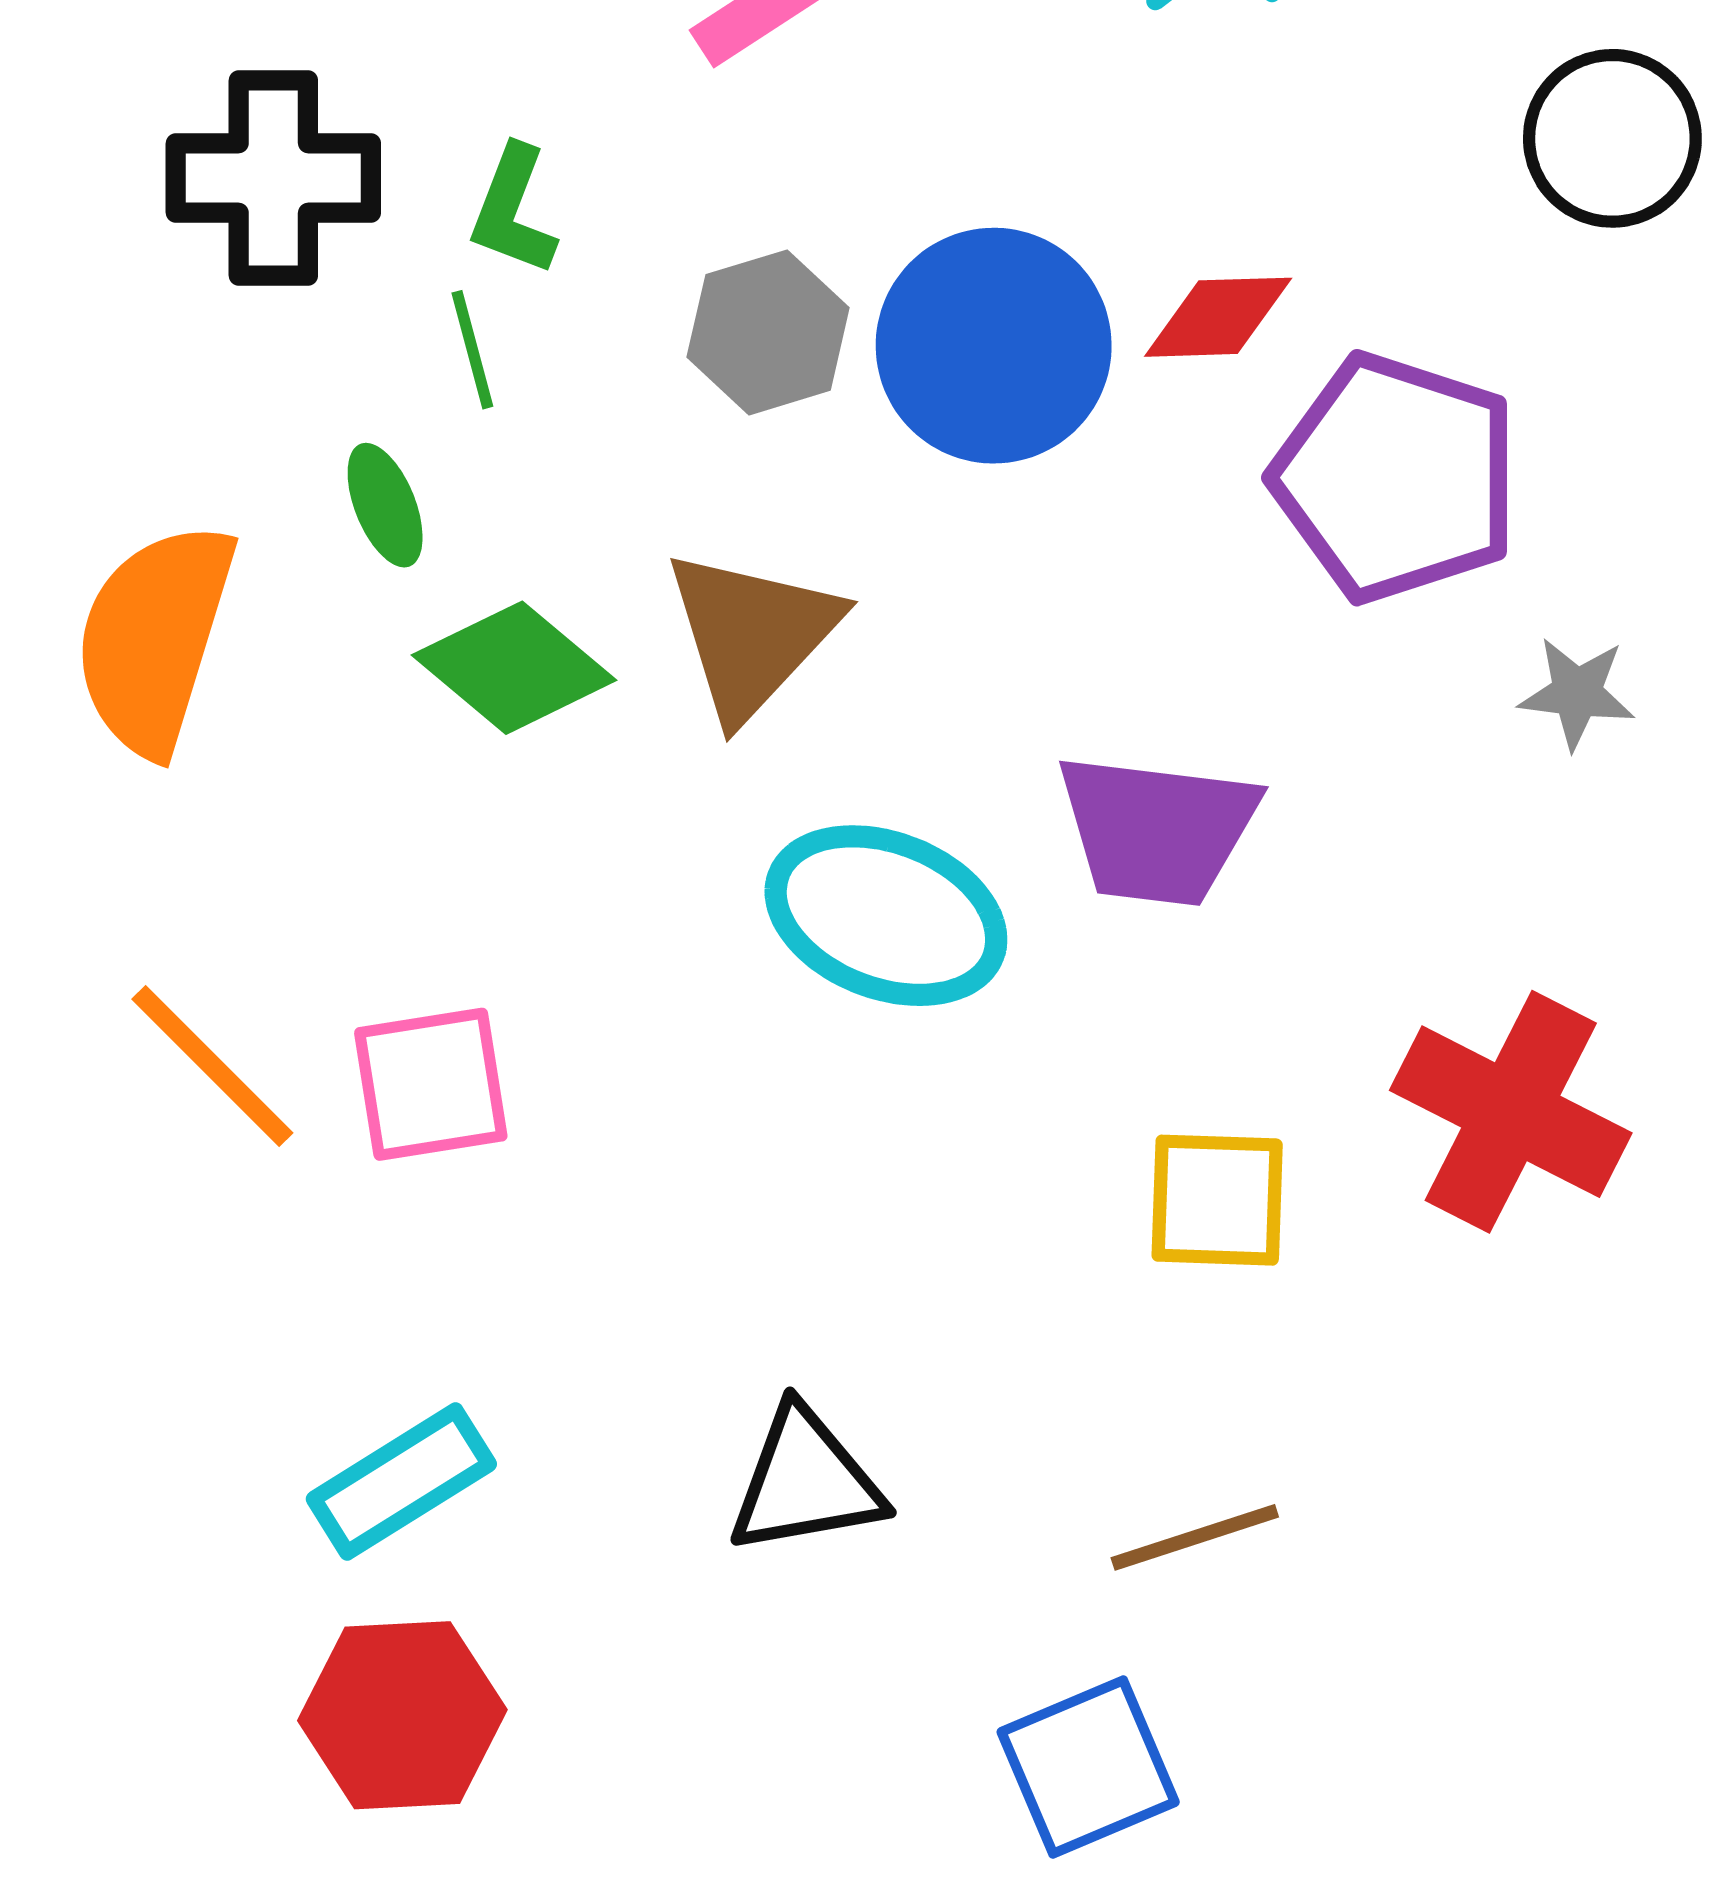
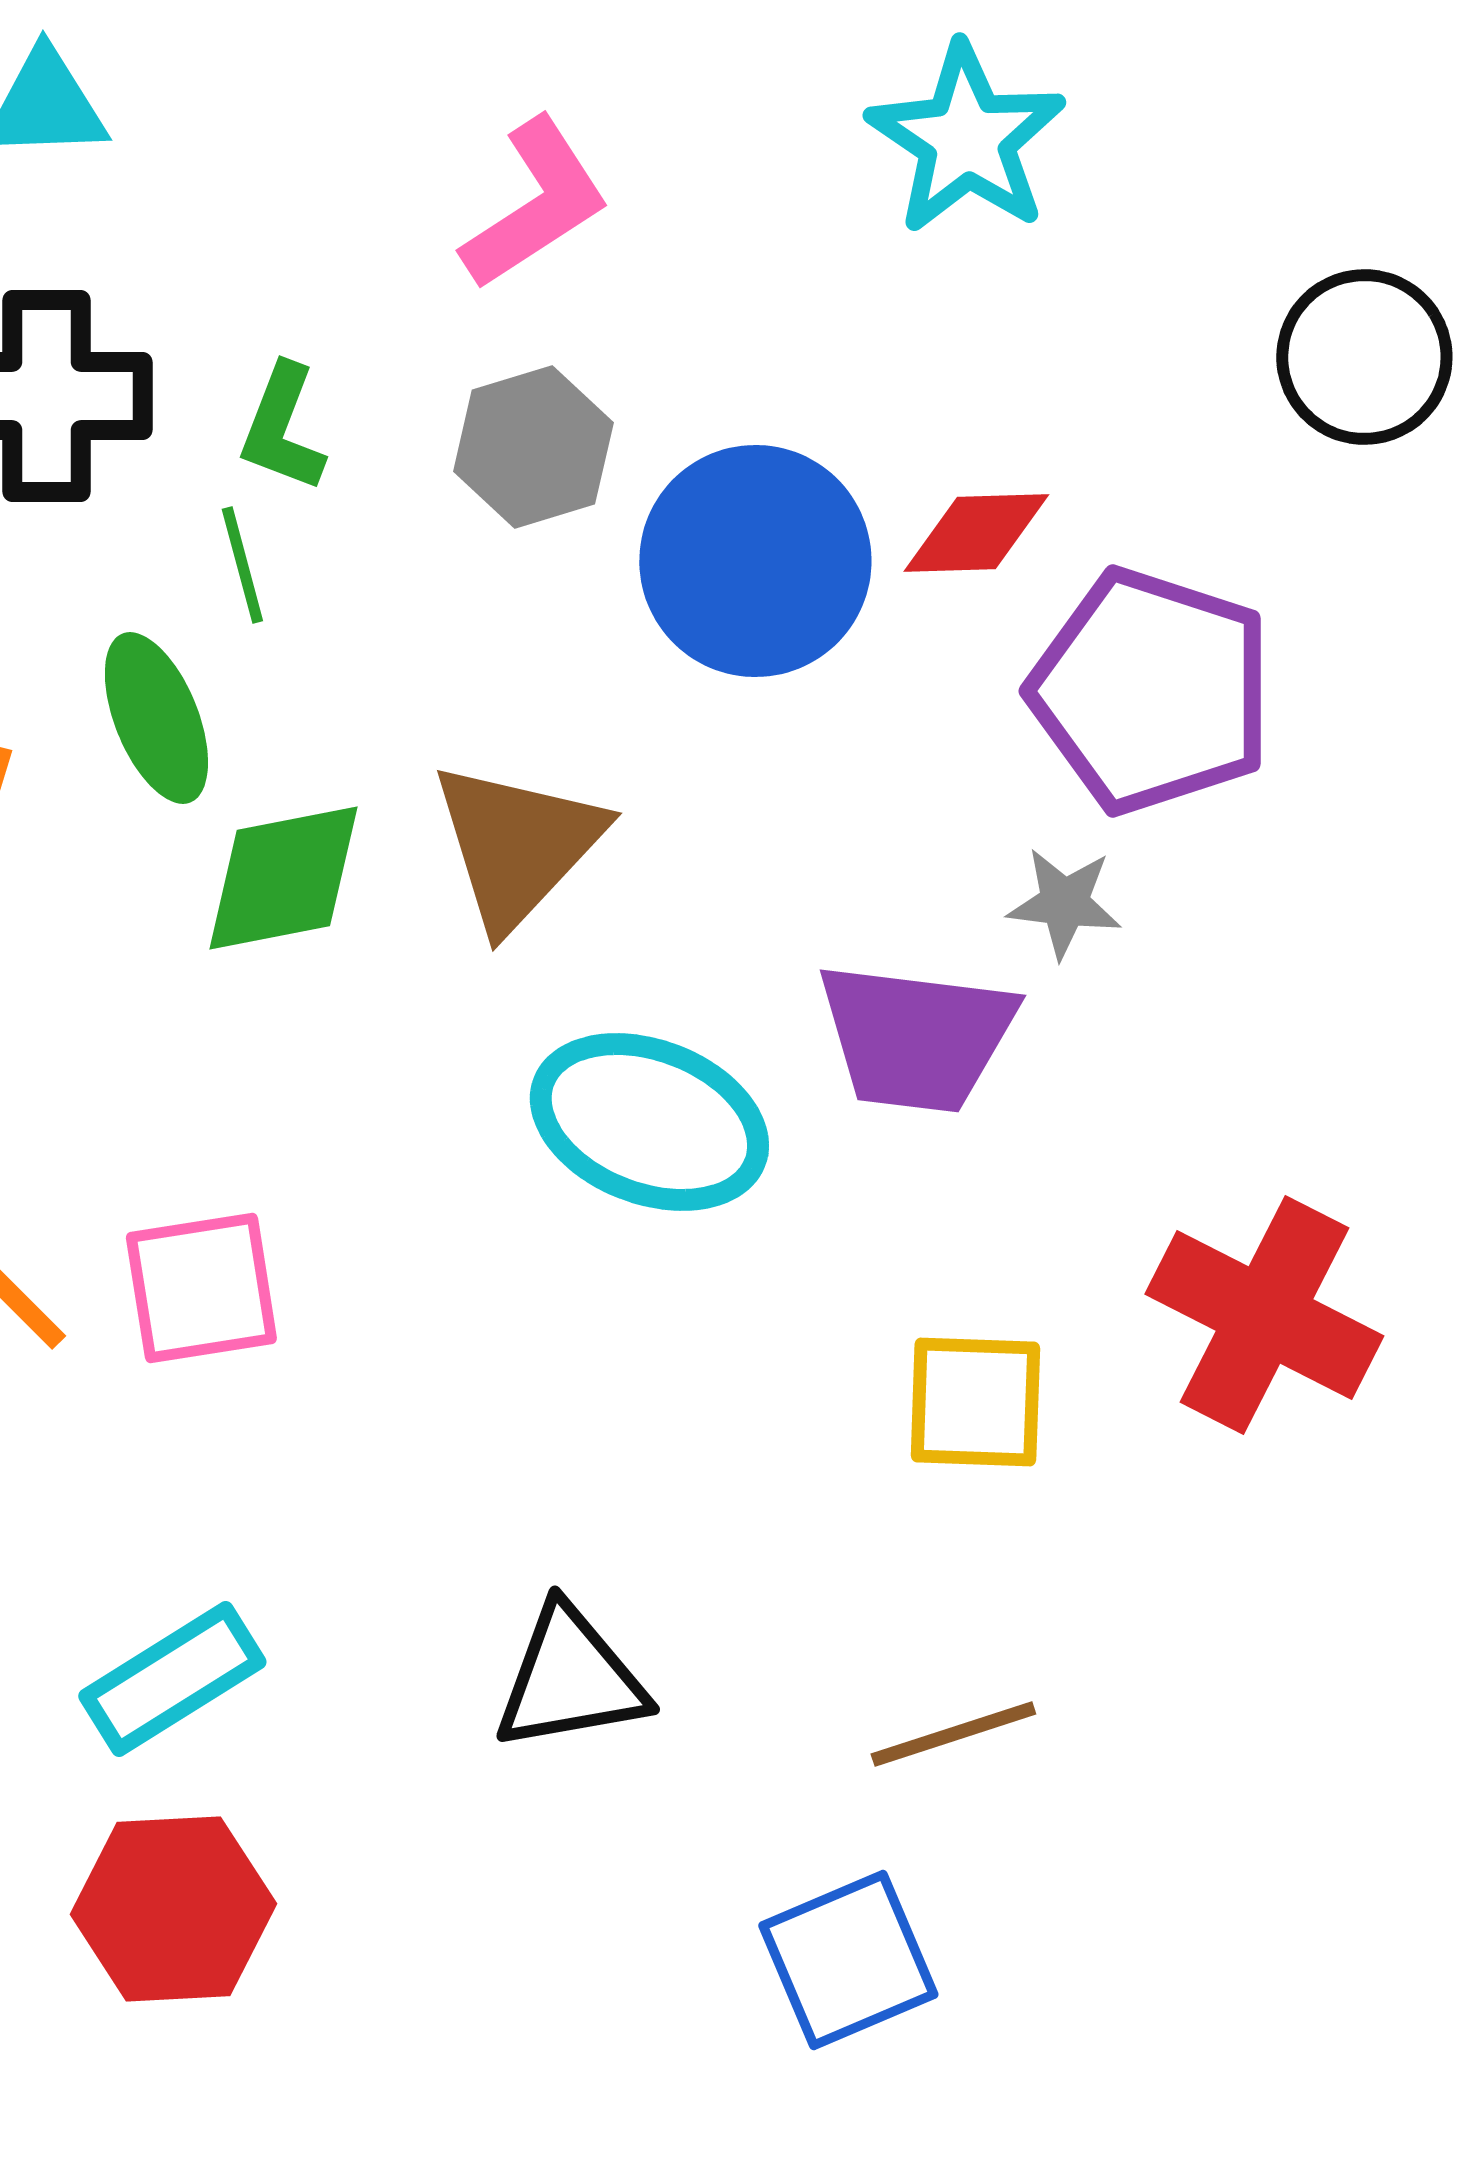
gray hexagon: (768, 332) -> (533, 447), moved
green ellipse: (385, 505) -> (156, 718), size x1.4
green diamond: (514, 668) -> (283, 878), turned -51
gray star: (1577, 693) -> (1064, 903), moved

